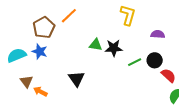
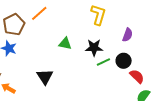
purple semicircle: (158, 34) -> (128, 35), turned 104
black star: (114, 48) -> (94, 48), moved

